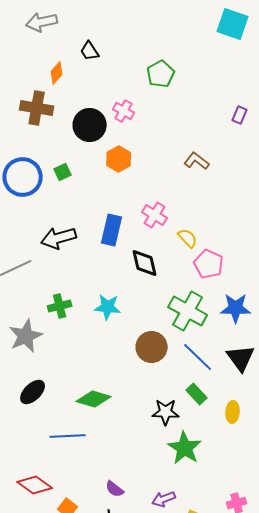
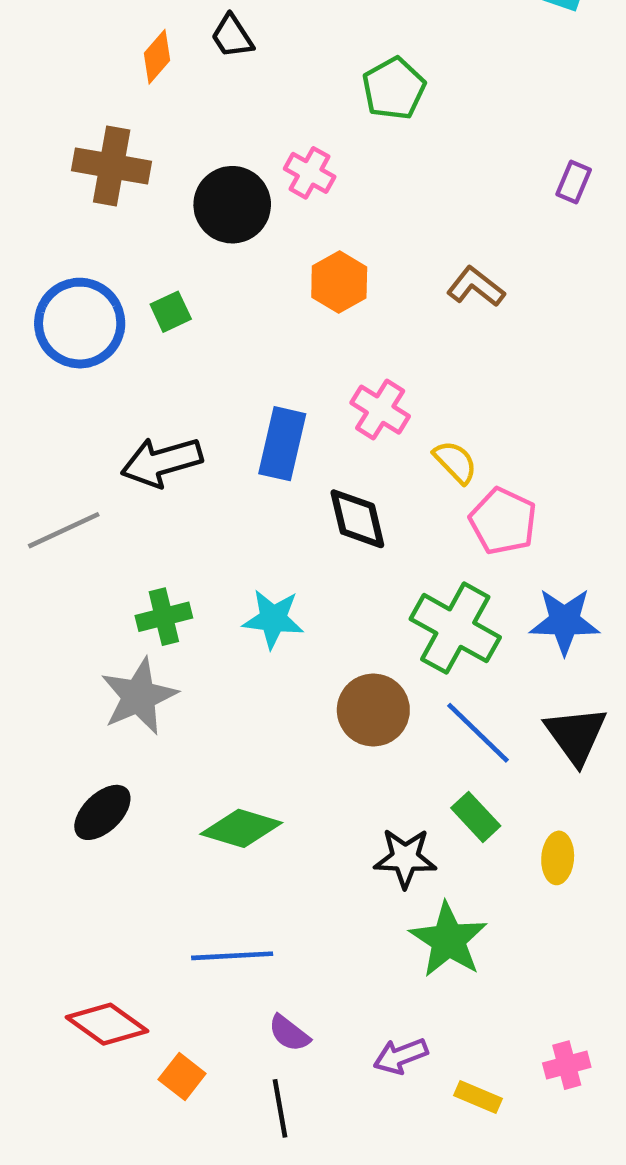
orange diamond: (57, 73) -> (157, 57), moved
orange hexagon: (119, 159) -> (339, 282), moved
gray star: (26, 336) -> (139, 696), moved
blue line: (68, 436) -> (232, 956), moved

